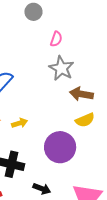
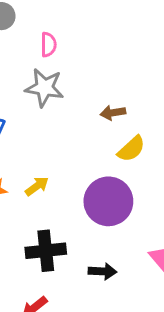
gray star: (61, 68) -> (44, 88), moved
brown arrow: (81, 94) -> (113, 113), size x0.7

